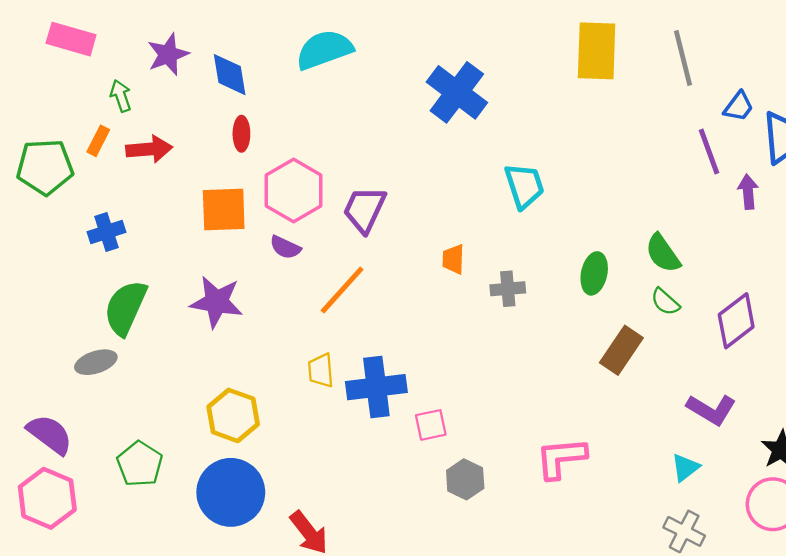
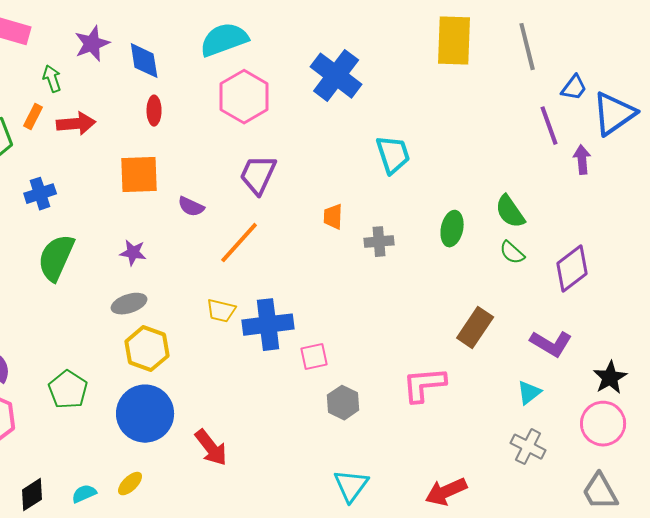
pink hexagon: (294, 191) -> (244, 97), moved
purple star: (217, 302) -> (133, 253), size x0.6
brown rectangle: (621, 350) -> (475, 328), moved
gray ellipse: (96, 362) -> (129, 304), moved
yellow trapezoid: (321, 370) -> (221, 311), turned -72

